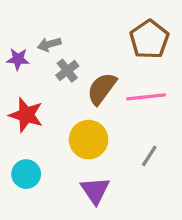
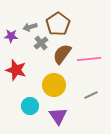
brown pentagon: (149, 39) -> (58, 24), moved
gray line: (149, 156) -> (91, 95), turned 32
cyan circle: (26, 174) -> (30, 106), moved

